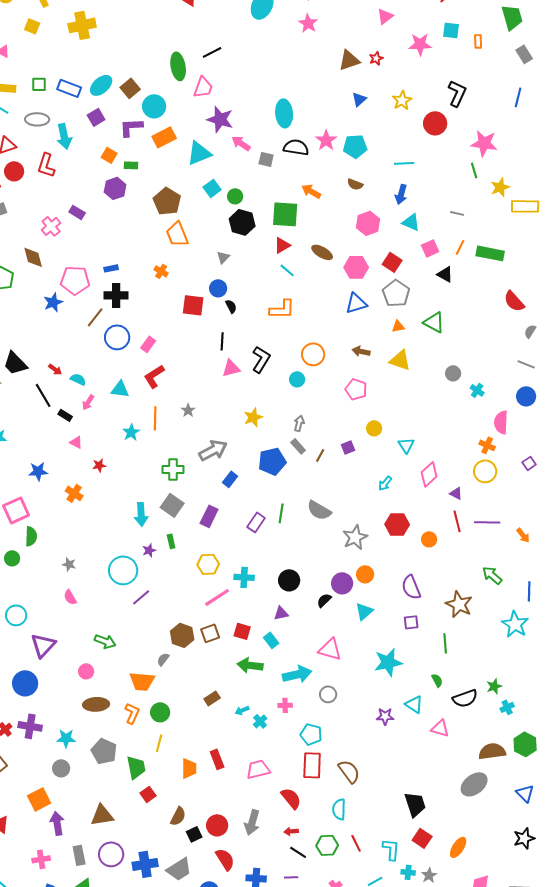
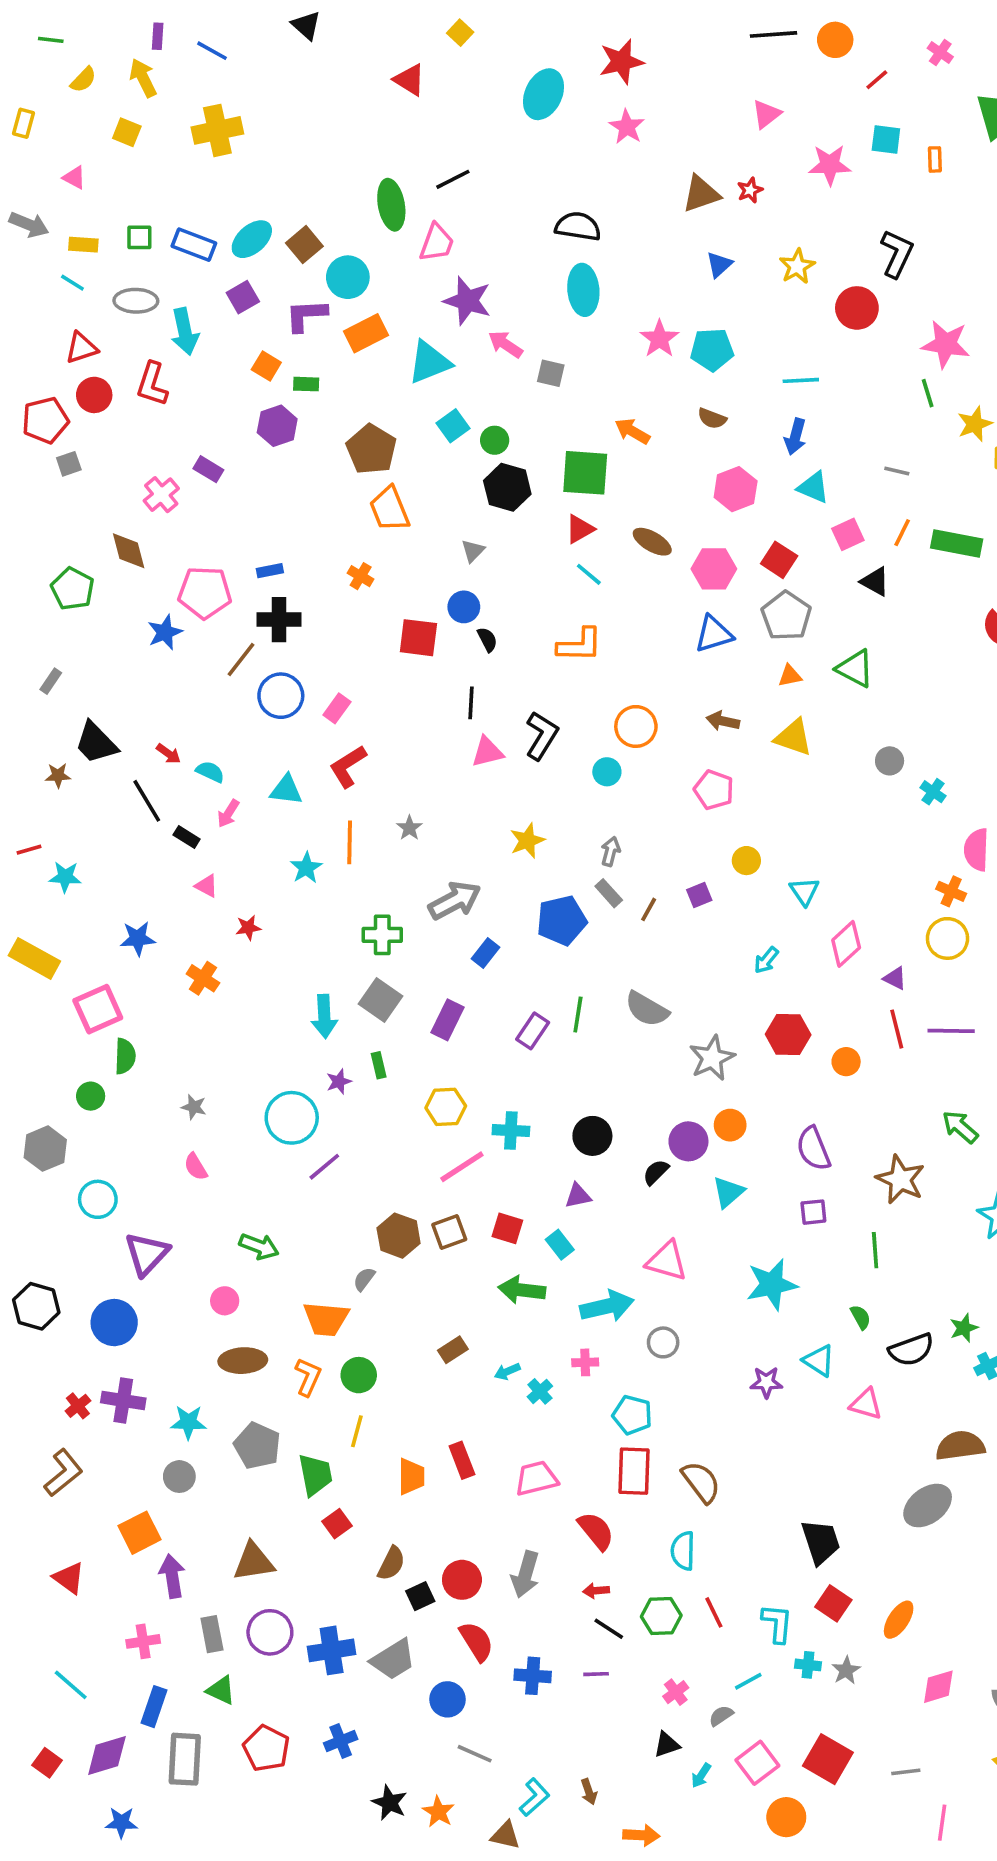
black semicircle: (296, 147) -> (578, 226), moved

